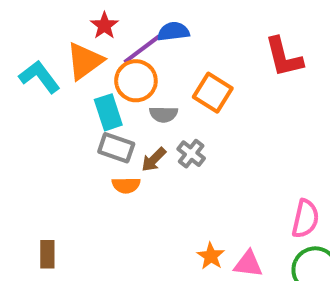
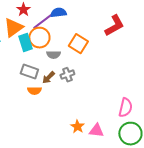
red L-shape: (284, 57) -> (114, 26), turned -105
cyan rectangle: (108, 112) -> (25, 43), moved
gray cross: (191, 154) -> (67, 75), turned 32

